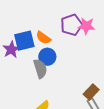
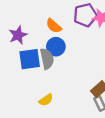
blue square: (24, 41) -> (30, 59), moved

